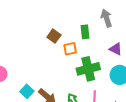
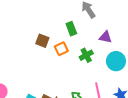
green cross: (88, 69) -> (86, 55), moved, size x0.6

